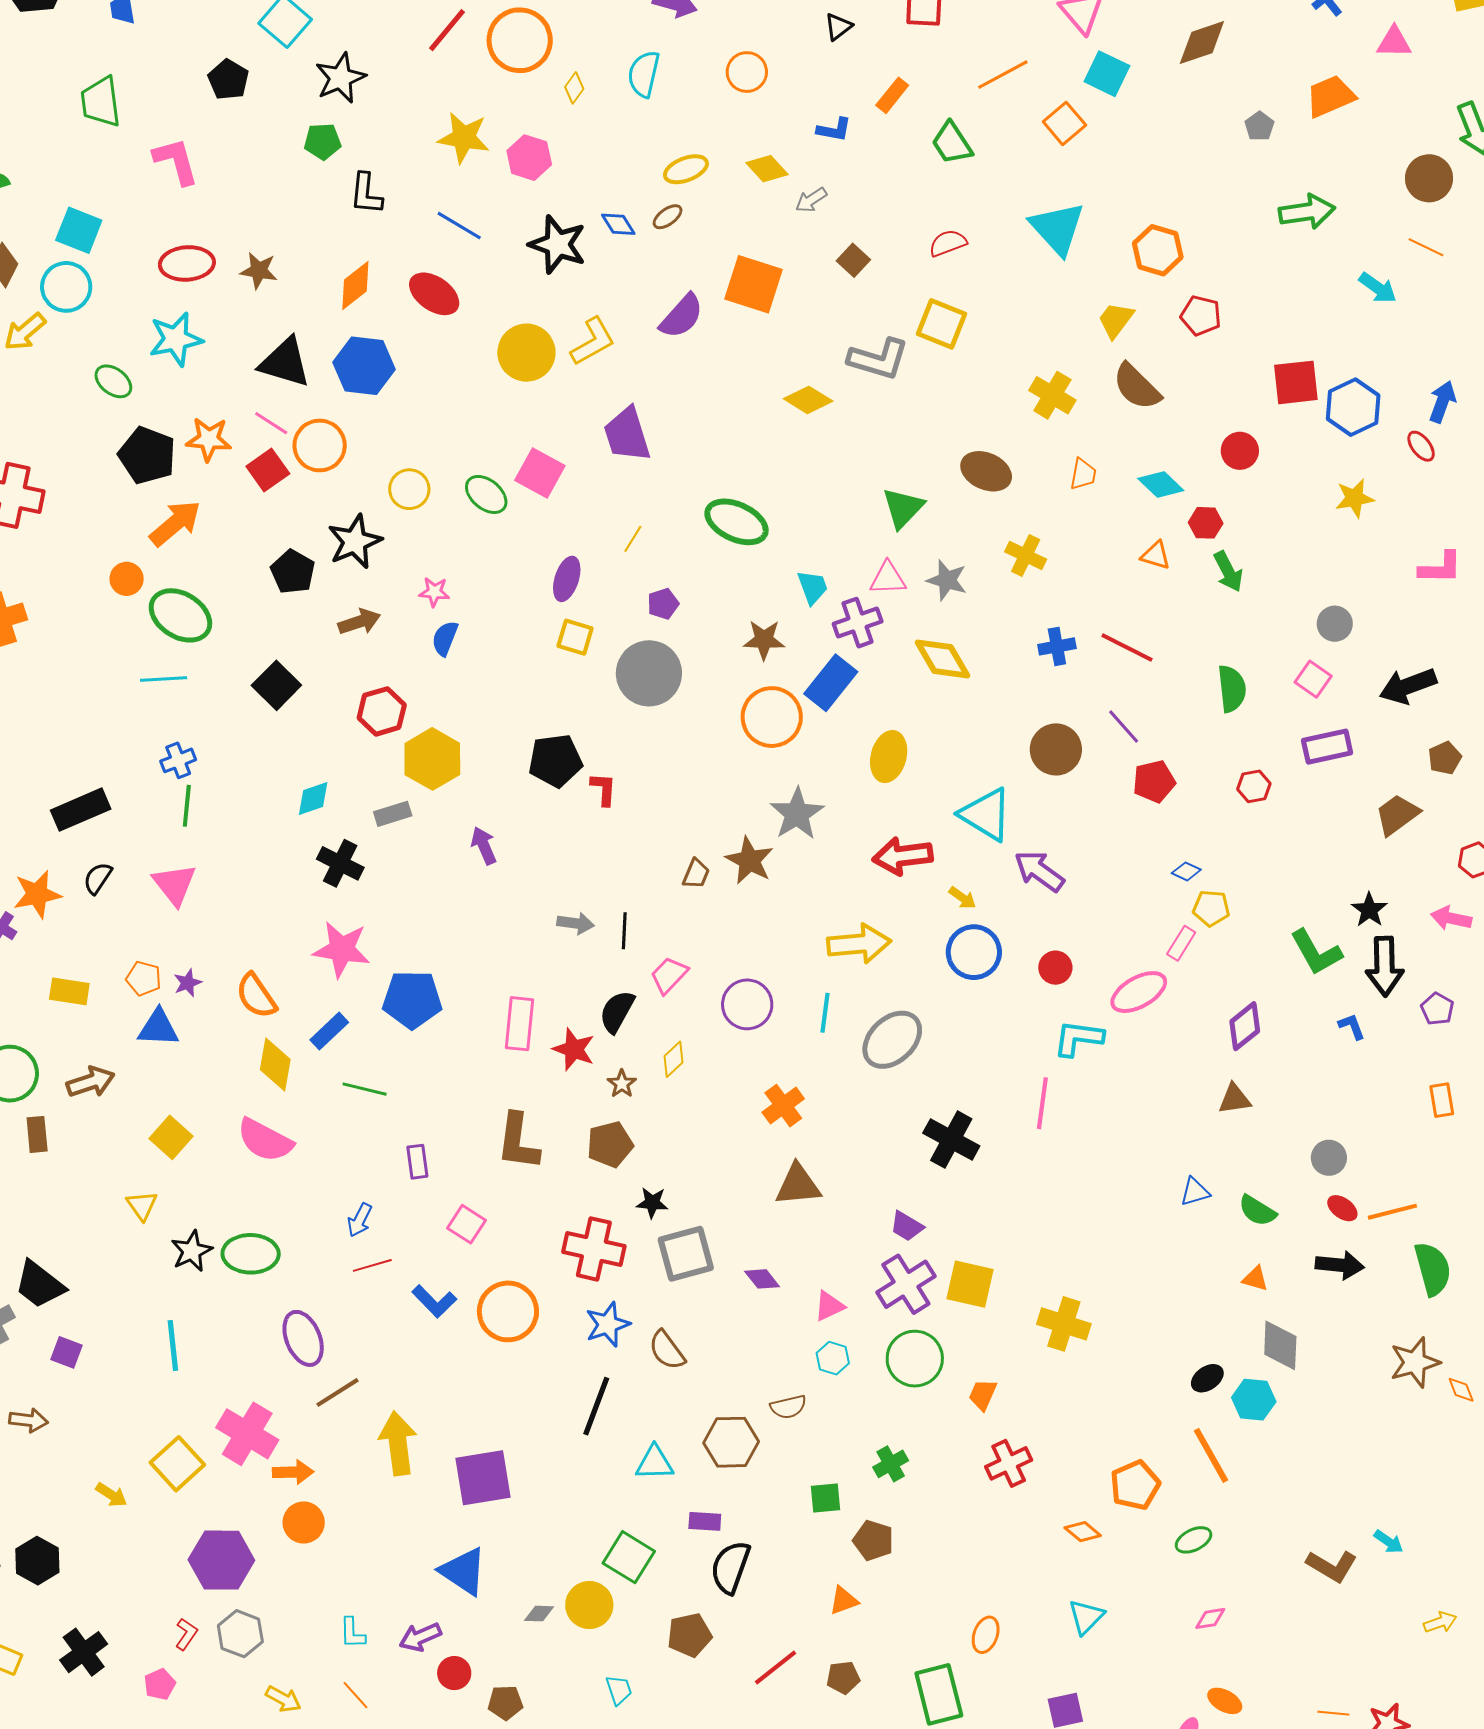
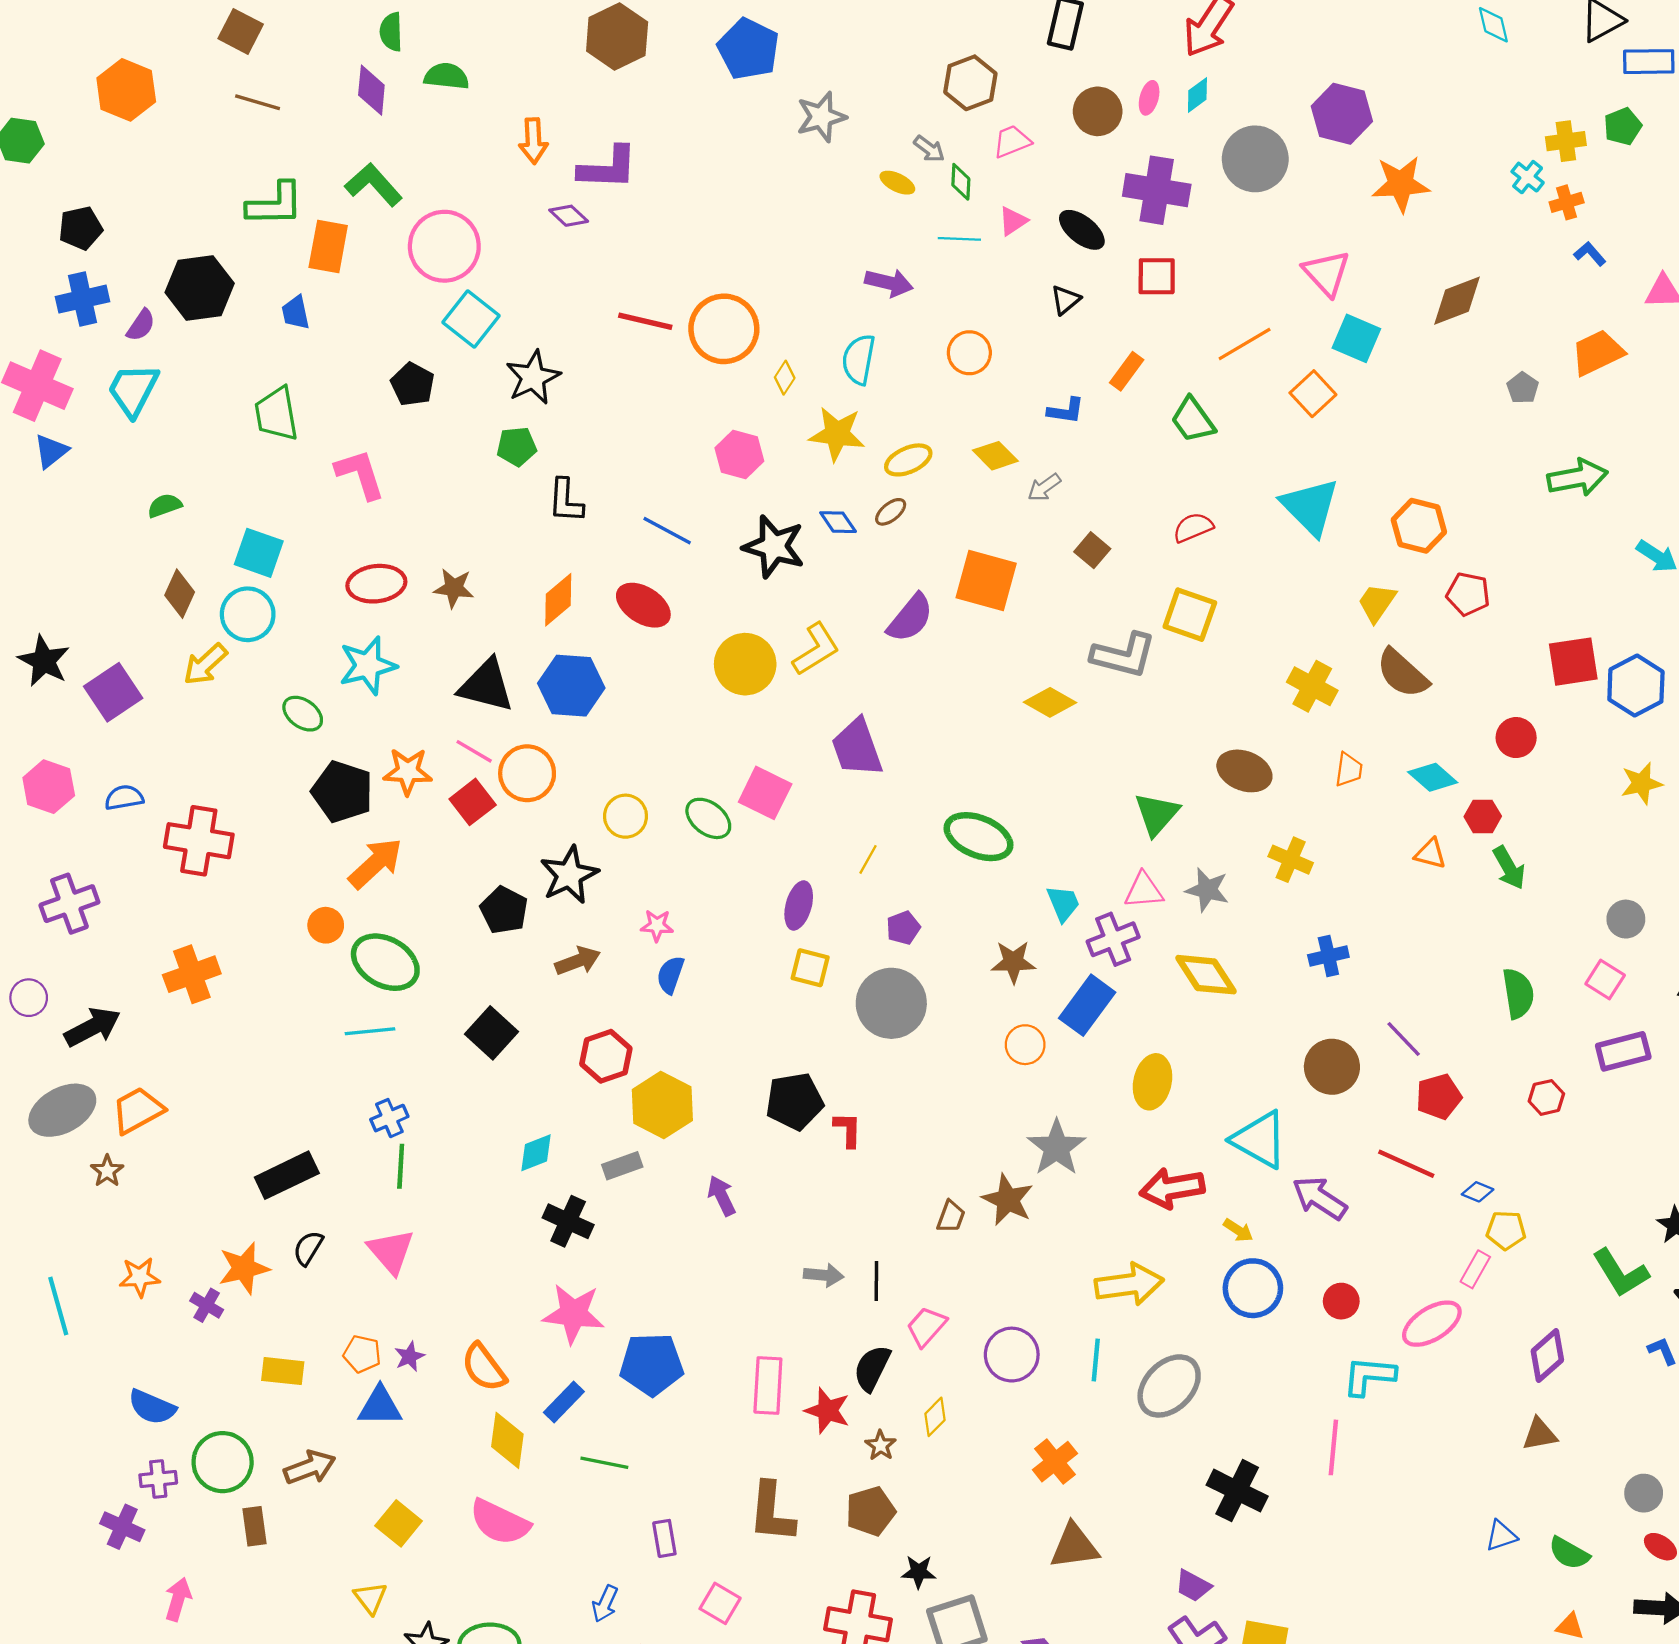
red line: (447, 30) -> (645, 321), turned 66
yellow star: (464, 138) -> (837, 434), moved
red line: (1127, 648) -> (1406, 1164), moved
orange circle: (772, 717) -> (1025, 1045), size x0.6

